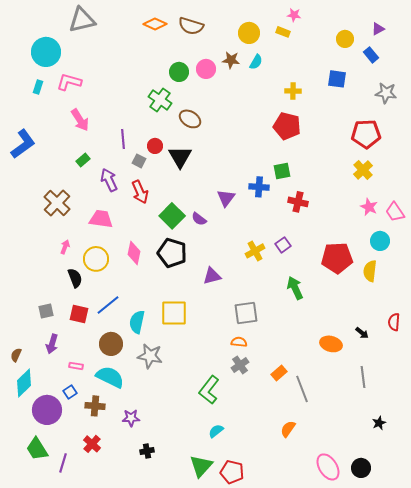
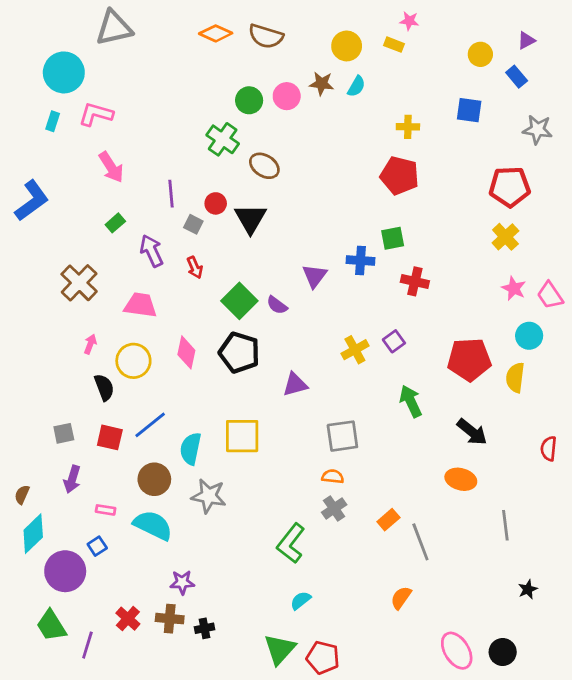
red arrow: (140, 192) -> (195, 267), size x0.7
black arrow: (362, 333) -> (472, 432), moved, size x1.6
brown cross: (95, 406) -> (170, 619), moved

